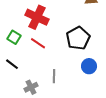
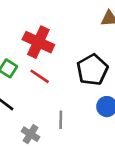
gray cross: (31, 87) -> (30, 134), turned -32

